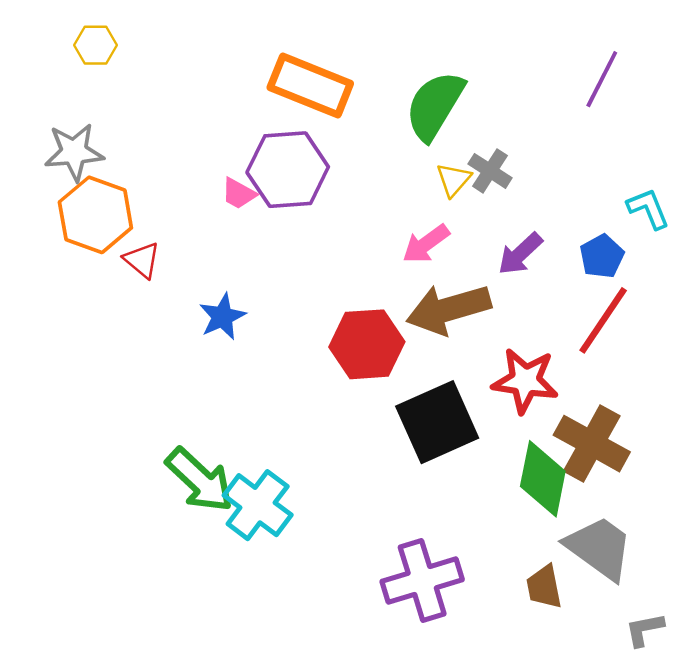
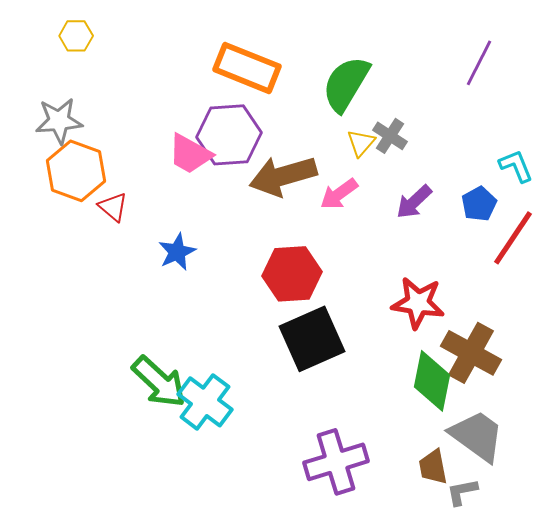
pink trapezoid: (239, 194) -> (190, 154), size x1.6
brown arrow: (449, 309) -> (283, 176), moved
red line: (603, 320) -> (513, 238), moved
black square: (437, 422) -> (312, 339), moved
gray L-shape: (645, 630) -> (462, 492), moved

